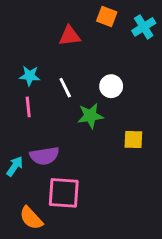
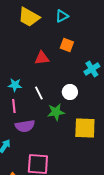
cyan cross: (144, 27) -> (92, 69), moved
yellow square: (133, 140) -> (85, 128), size x1.6
purple semicircle: (44, 156) -> (25, 126), moved

